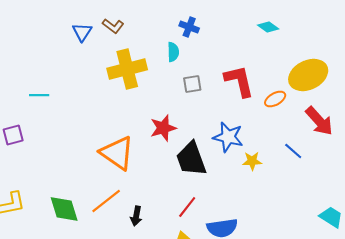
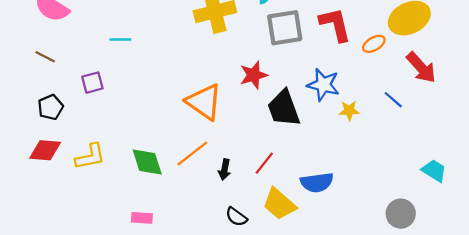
gray square: (192, 84) -> (285, 28), size x1.8
red line: (187, 207) -> (264, 163), moved

